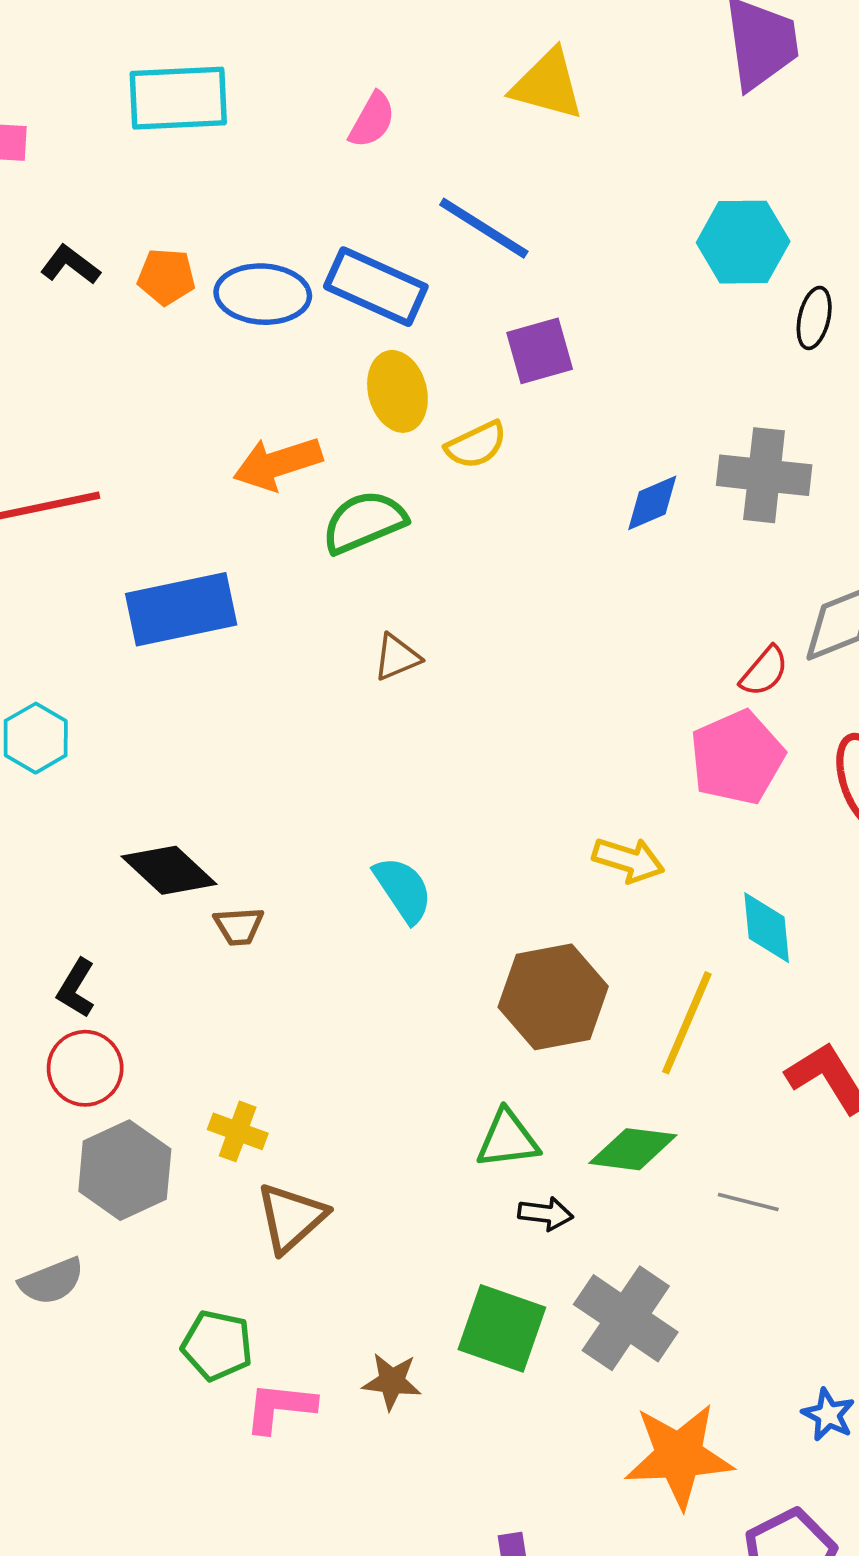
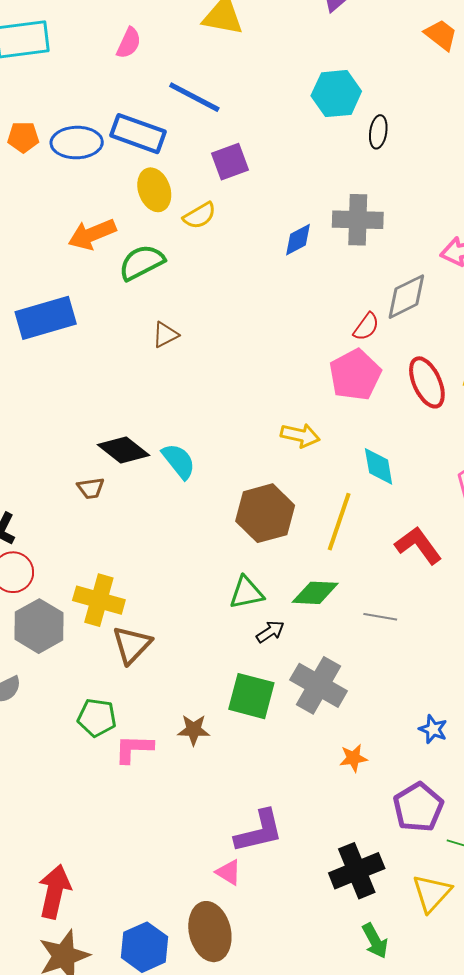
black diamond: (169, 870) -> (124, 450), moved
yellow cross: (238, 1131) -> (99, 600), size x1.6
black arrow: (546, 1214) -> (270, 632), turned -36
orange star: (679, 1456) -> (353, 758), size x0.5

